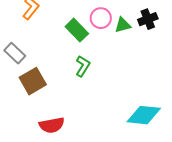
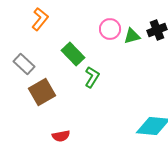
green rectangle: (77, 30) -> (73, 54), moved
red semicircle: (52, 125) -> (61, 136), size x0.7

